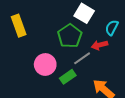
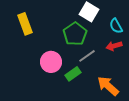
cyan semicircle: (112, 28) -> (116, 26), turned -56
red arrow: (99, 45) -> (114, 46), moved

